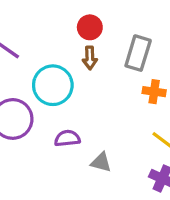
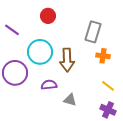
red circle: (90, 27) -> (48, 16), moved
brown arrow: (90, 58) -> (67, 60), moved, size x1.6

